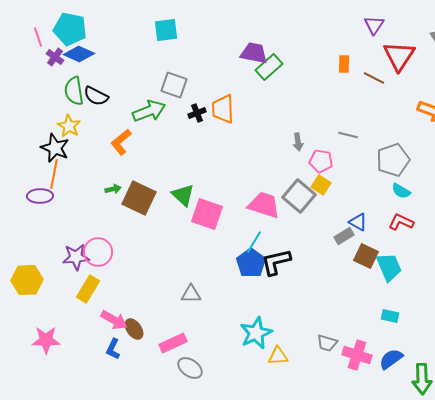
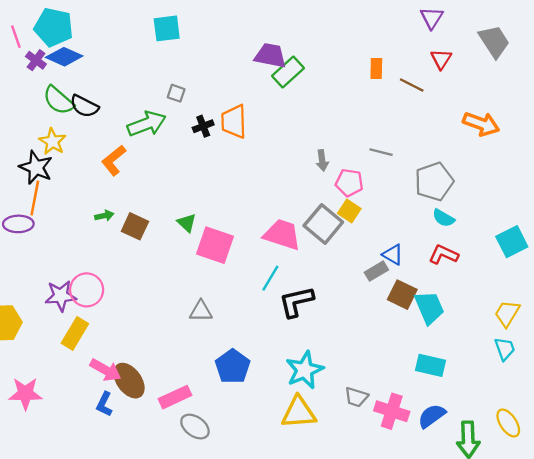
purple triangle: (374, 25) -> (432, 18), moved
red triangle: (399, 56) -> (441, 59), size x0.6
gray square: (174, 85) -> (176, 93), size x0.6
green semicircle: (74, 91) -> (58, 100), turned -40
green triangle: (183, 195) -> (187, 223), size x0.7
brown square: (139, 198) -> (135, 226), size x0.7
blue pentagon: (251, 263) -> (233, 366), moved
gray triangle: (191, 294) -> (201, 311), moved
cyan rectangle: (390, 316) -> (431, 365), size x1.4
brown ellipse: (134, 329) -> (129, 381), size x1.4
cyan star: (256, 333) -> (305, 370), moved
yellow triangle: (278, 356) -> (299, 412), size x1.5

